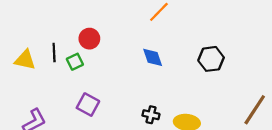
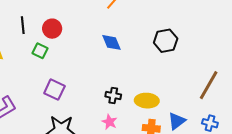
black line: (54, 53) -> (23, 25), moved
green square: (75, 62) -> (40, 51), turned -35

